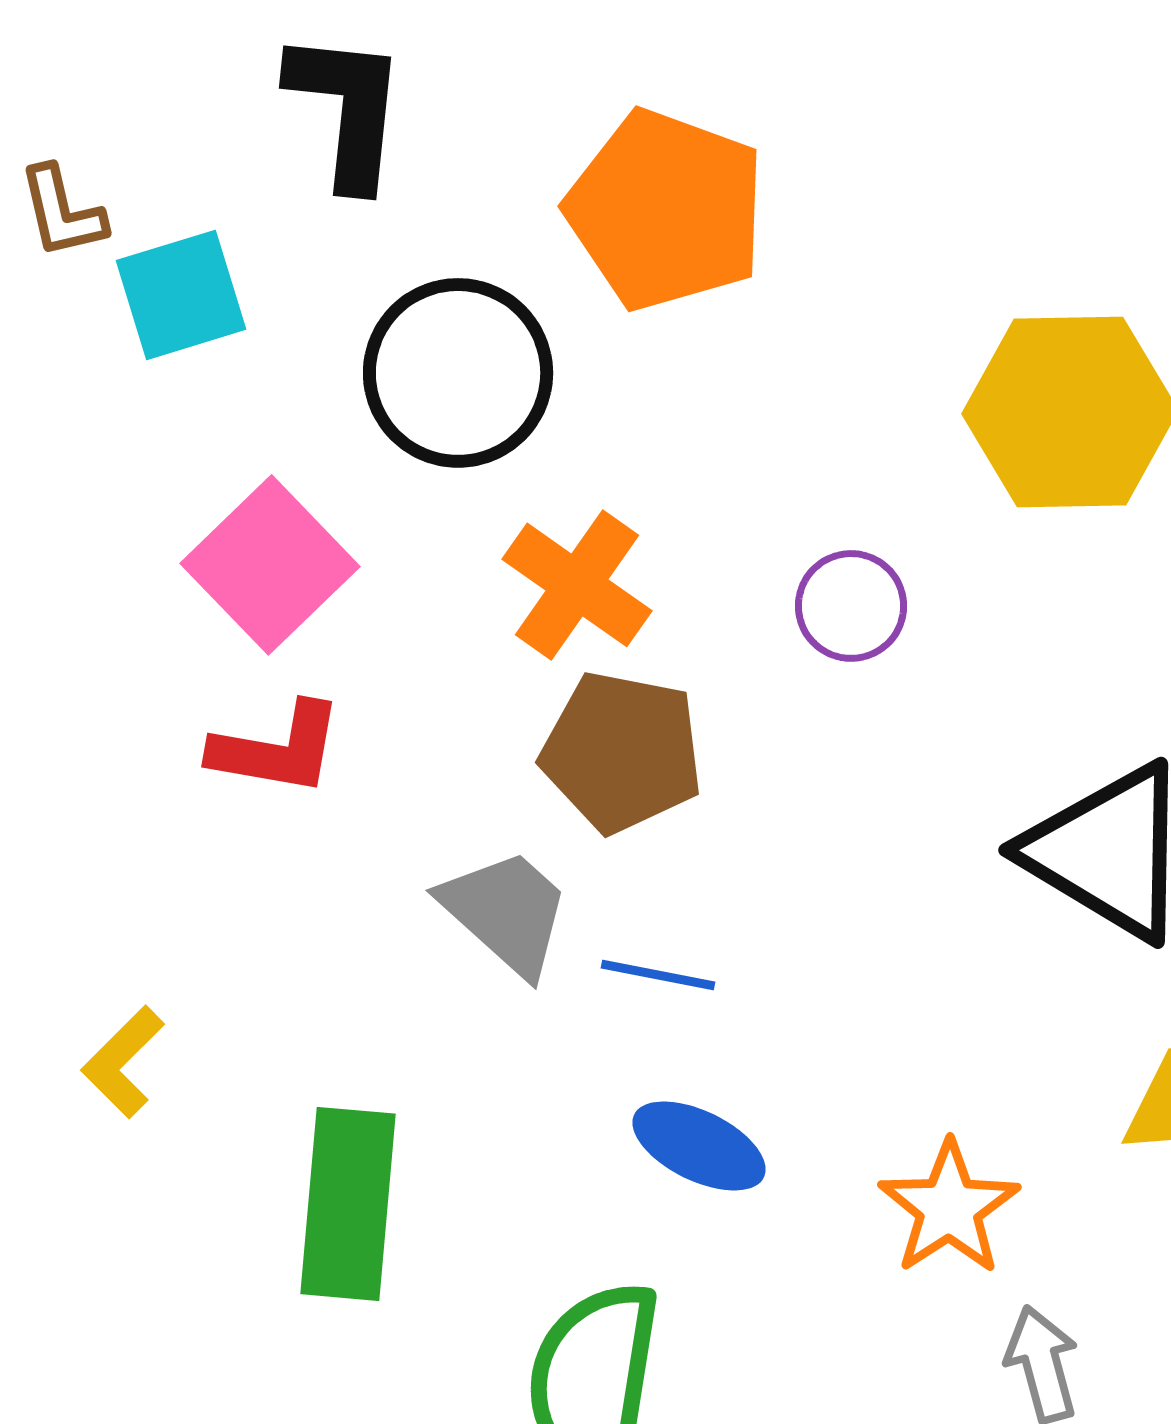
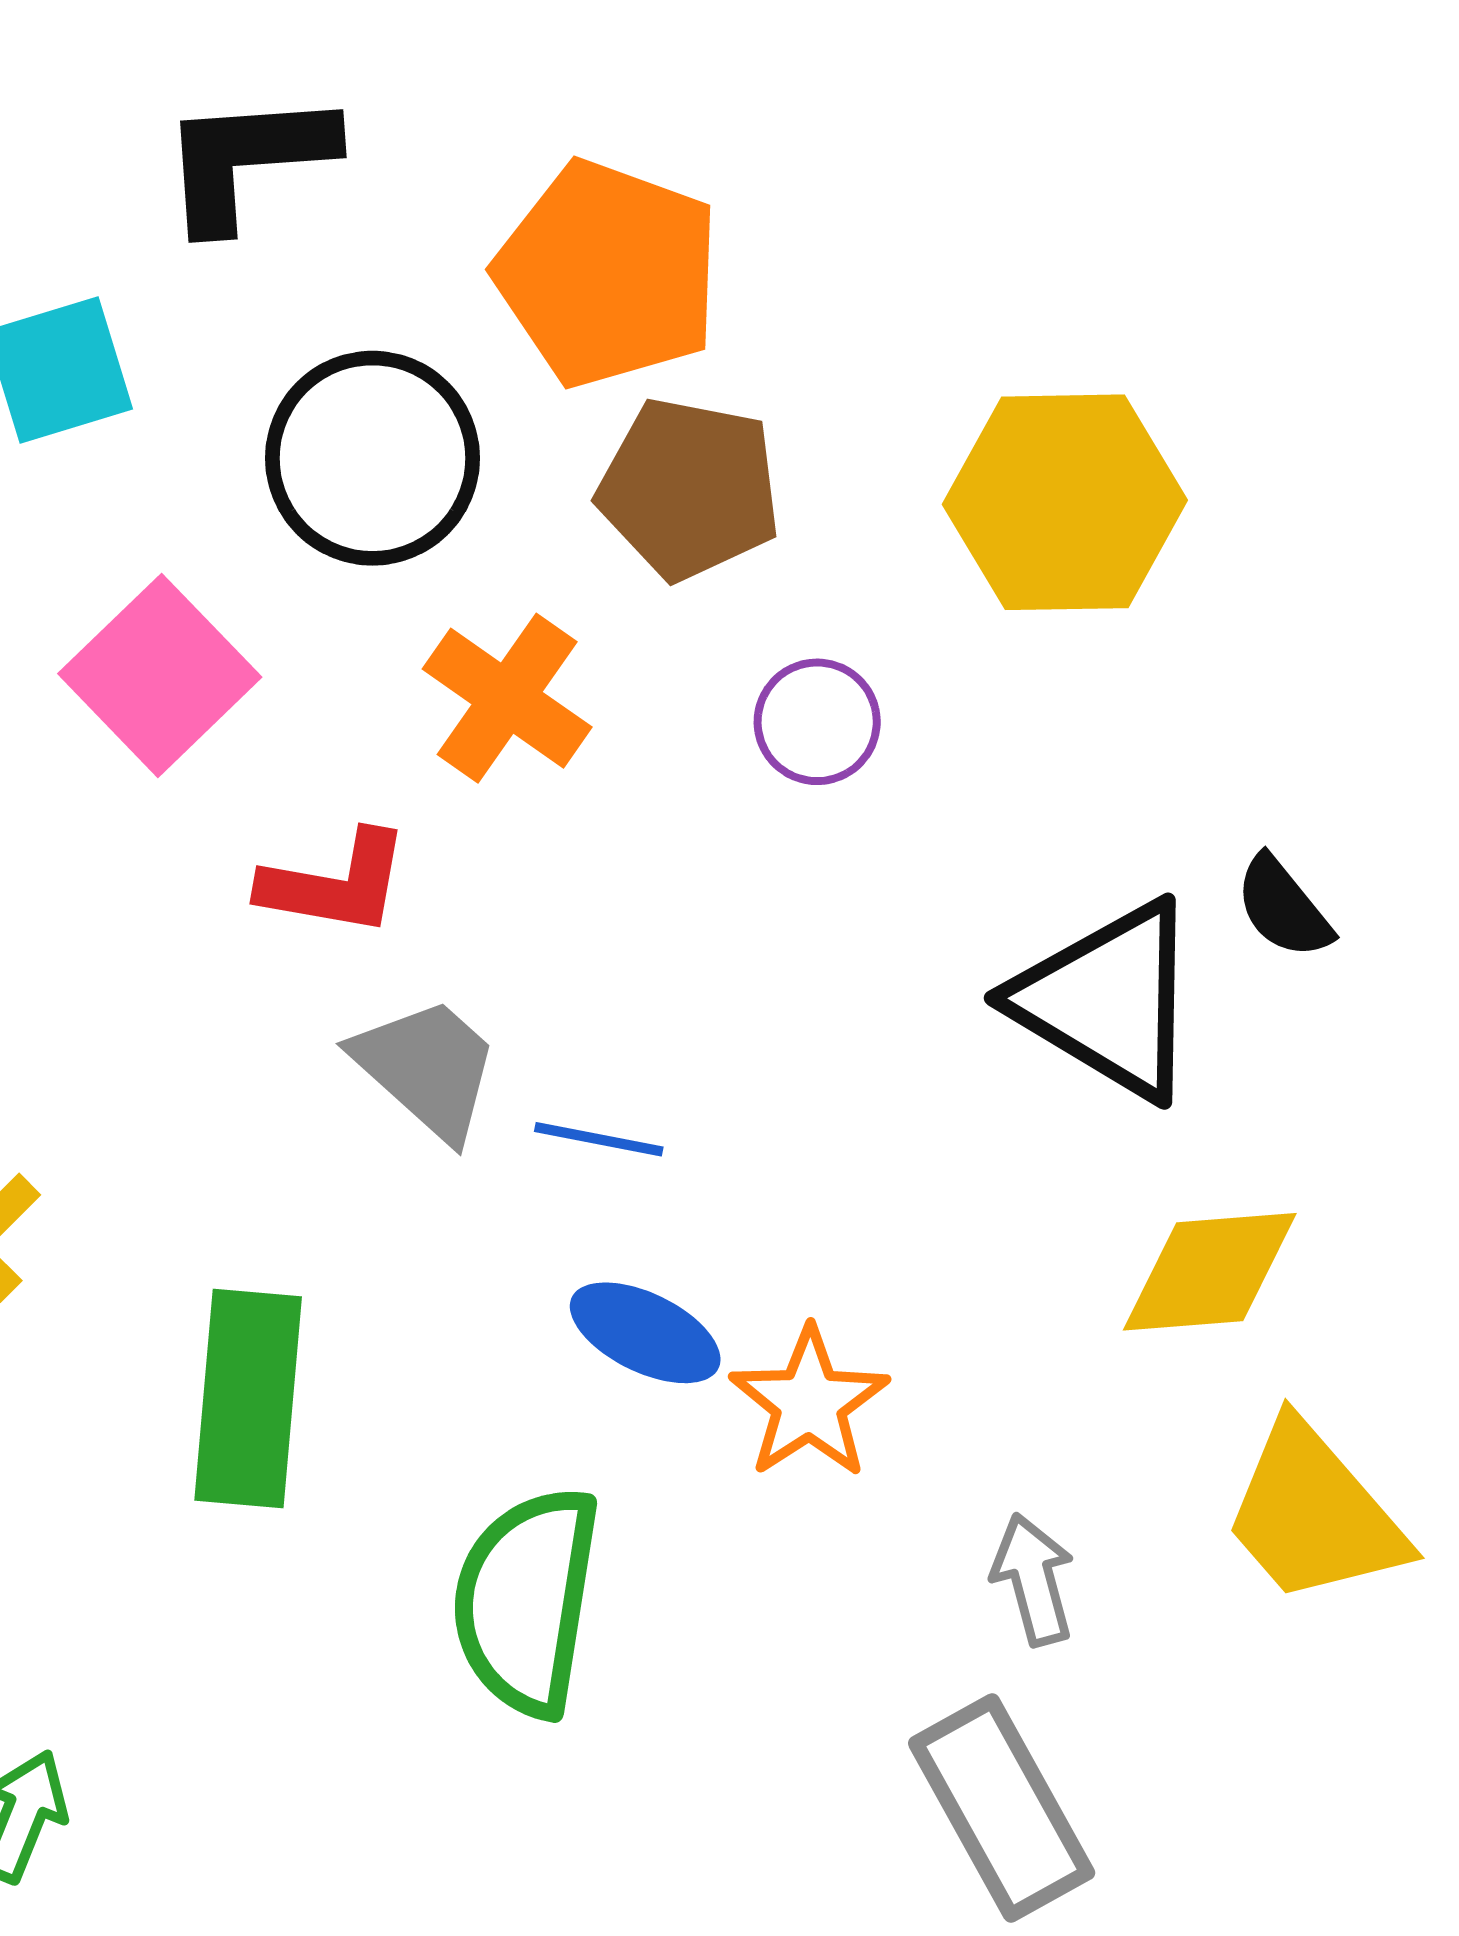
black L-shape: (347, 109) -> (247, 160), turned -100
red L-shape: (277, 749) -> (335, 884), moved
brown pentagon: (622, 752) -> (689, 489), moved
orange star: (949, 1208) -> (809, 1403), moved

